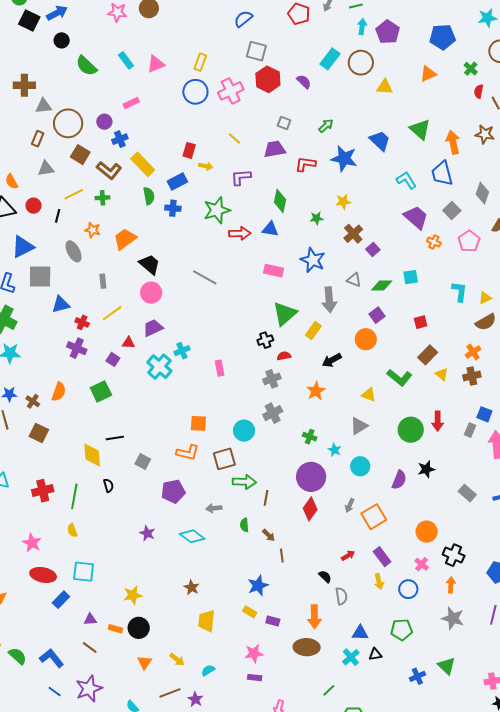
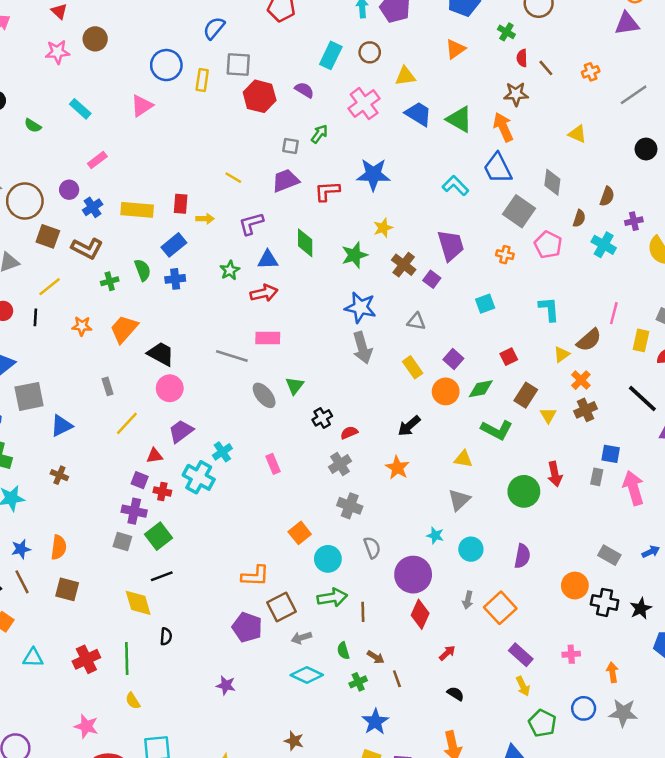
yellow rectangle: (200, 62) -> (202, 80), moved
brown circle: (361, 63) -> (370, 52), size x0.7
pink triangle: (156, 64) -> (142, 106), moved
green semicircle: (86, 66) -> (33, 126), size x0.6
pink cross: (231, 91) -> (364, 104), moved
blue circle: (195, 92) -> (166, 65), moved
green arrow: (326, 126) -> (319, 134), moved
brown star: (485, 134) -> (516, 94), moved
blue trapezoid: (380, 141) -> (418, 114), moved
yellow rectangle: (143, 164) -> (137, 210), moved, turned -30
green cross: (102, 198) -> (110, 281), moved
green star: (217, 210) -> (230, 270), size x0.6
gray square: (452, 210) -> (519, 211), size x1.4
purple trapezoid: (416, 217) -> (451, 245), moved, turned 44
green star: (317, 218) -> (355, 255), size x1.5
blue triangle: (270, 229) -> (268, 260), moved
gray ellipse: (74, 251) -> (264, 395), moved
pink rectangle: (274, 271) -> (268, 338), moved
green diamond: (382, 285) -> (481, 389), moved
yellow triangle: (485, 298) -> (562, 354), moved
gray arrow: (329, 300) -> (362, 348), moved
green triangle: (285, 314) -> (295, 386), moved, size x0.6
red cross: (82, 322) -> (162, 491), moved
yellow rectangle: (313, 330) -> (413, 367), moved, turned -60
purple cross: (77, 348) -> (134, 511), moved
yellow triangle: (442, 374) -> (548, 415), turned 32
green square: (101, 391) -> (159, 536), moved
orange semicircle: (59, 392) -> (59, 547), moved
brown cross: (33, 401) -> (59, 475), moved
gray cross: (273, 413) -> (350, 506), turned -30
orange square: (198, 423) -> (300, 533), moved, turned -30
cyan circle: (244, 431) -> (328, 559), moved
green cross: (310, 437) -> (358, 682), moved, turned -32
brown square: (224, 459) -> (281, 607), moved
gray square: (143, 462) -> (122, 541), moved
black star: (426, 469) -> (641, 608), moved
black semicircle: (108, 486) -> (166, 636), turned 32
purple pentagon: (173, 491) -> (247, 627), turned -30
orange circle: (427, 532) -> (575, 586), moved
cyan diamond: (192, 536) -> (307, 675), moved
black cross: (454, 555) -> (605, 602), moved
red arrow: (348, 556) -> (447, 653), moved
pink cross: (422, 564) -> (571, 654), turned -32
blue circle: (408, 589) -> (584, 708), moved
gray semicircle: (341, 596) -> (372, 548), moved
green pentagon: (402, 630) -> (542, 723), moved, turned -30

